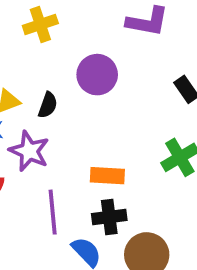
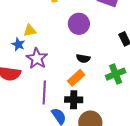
black semicircle: (48, 105) -> (83, 58), moved, turned 72
orange rectangle: (107, 176) -> (76, 78), turned -54

